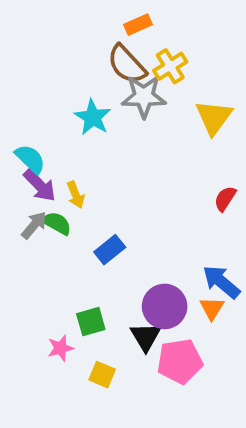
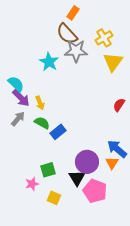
orange rectangle: (138, 25) -> (73, 13), turned -32
yellow cross: (170, 66) -> (104, 38), moved
green semicircle: (57, 223) -> (42, 123), moved
pink pentagon: (180, 361) -> (95, 191), turned 30

